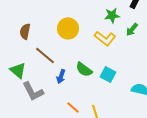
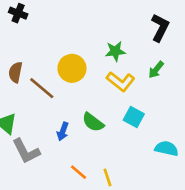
green star: (112, 15) -> (115, 51), moved
brown line: (45, 55) -> (42, 88), moved
cyan square: (108, 74) -> (134, 117), moved

